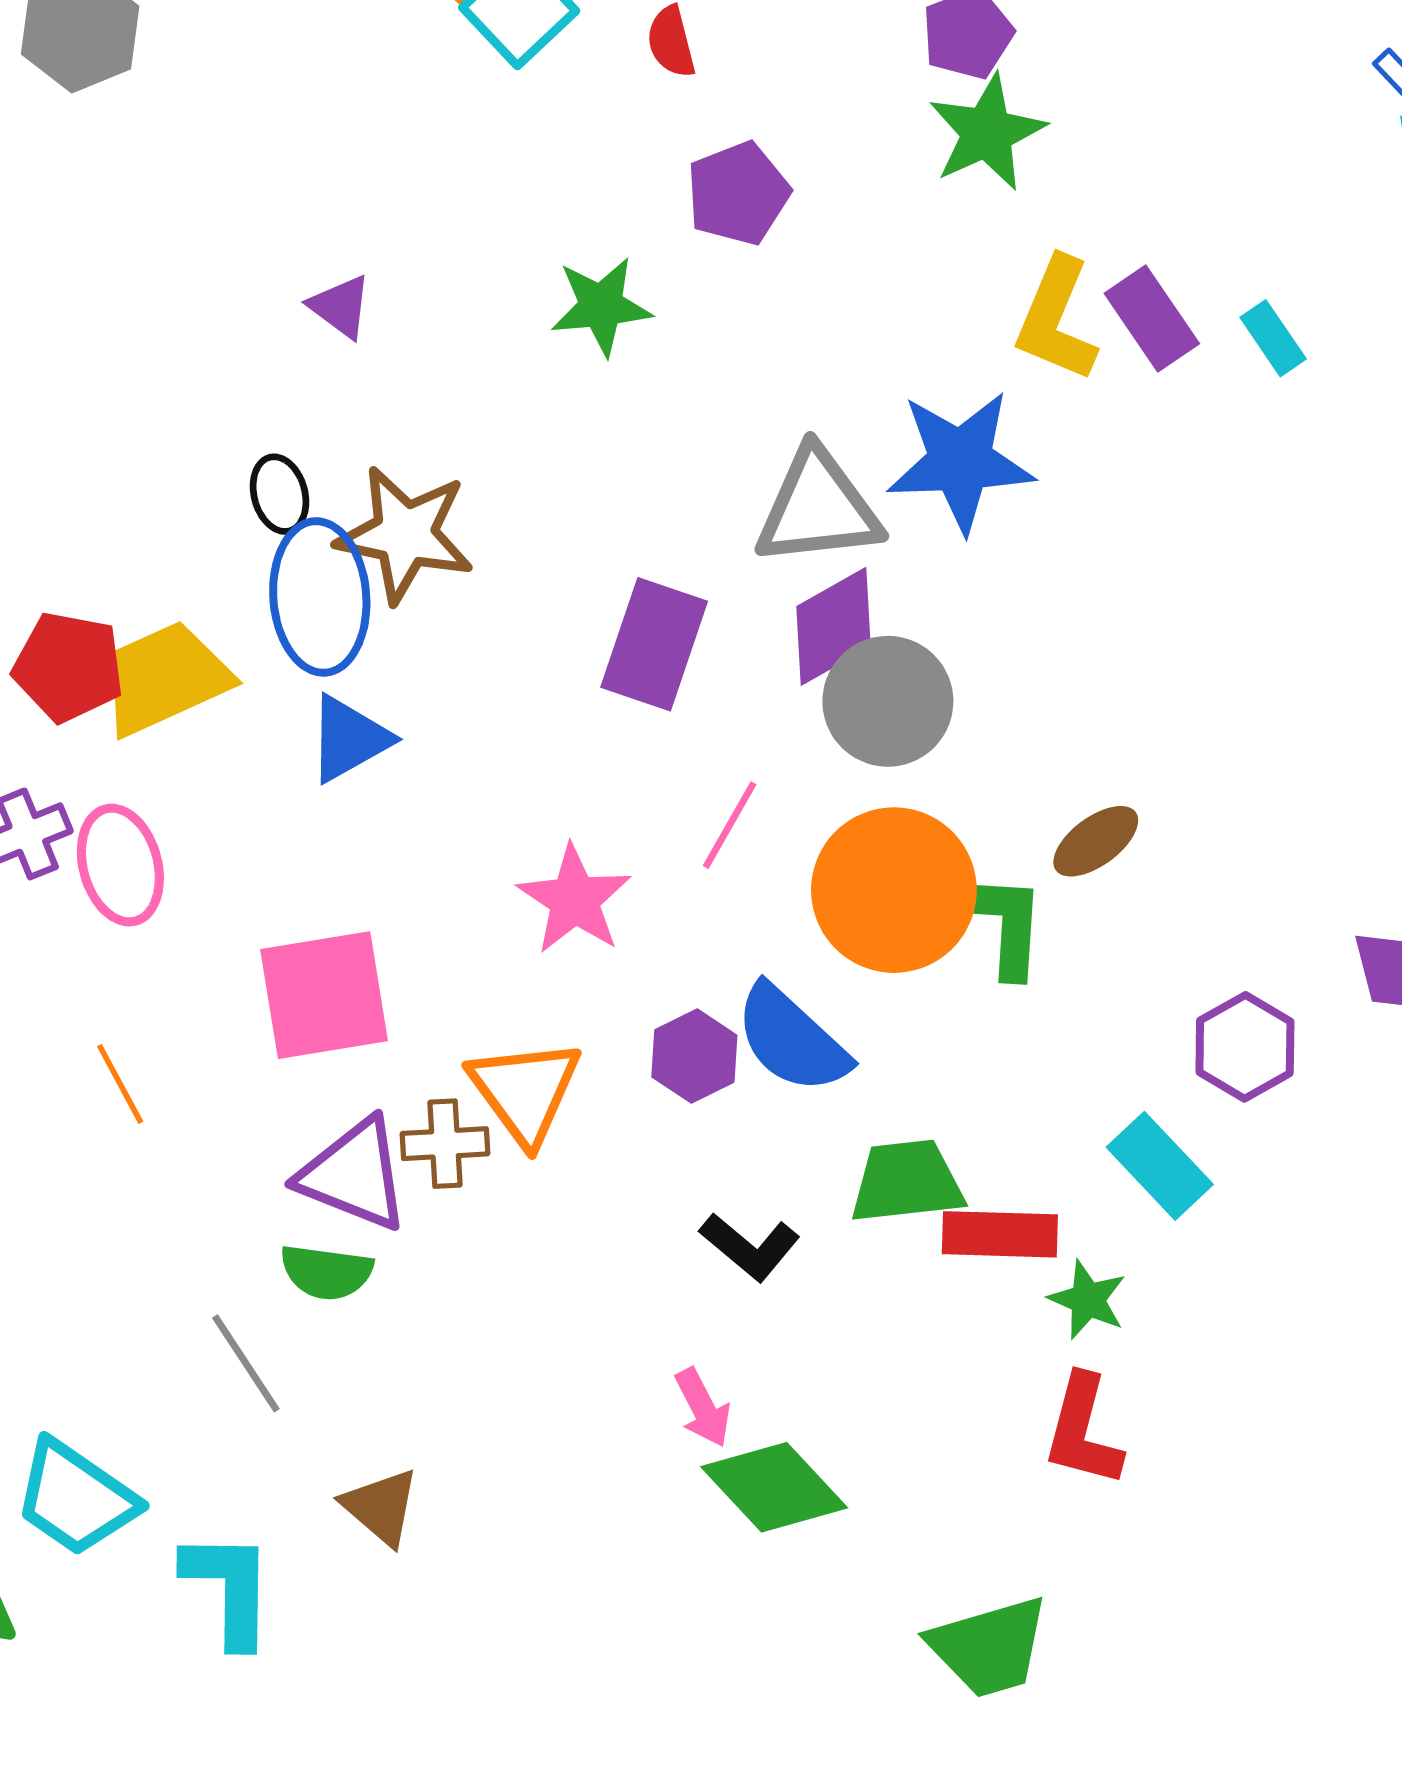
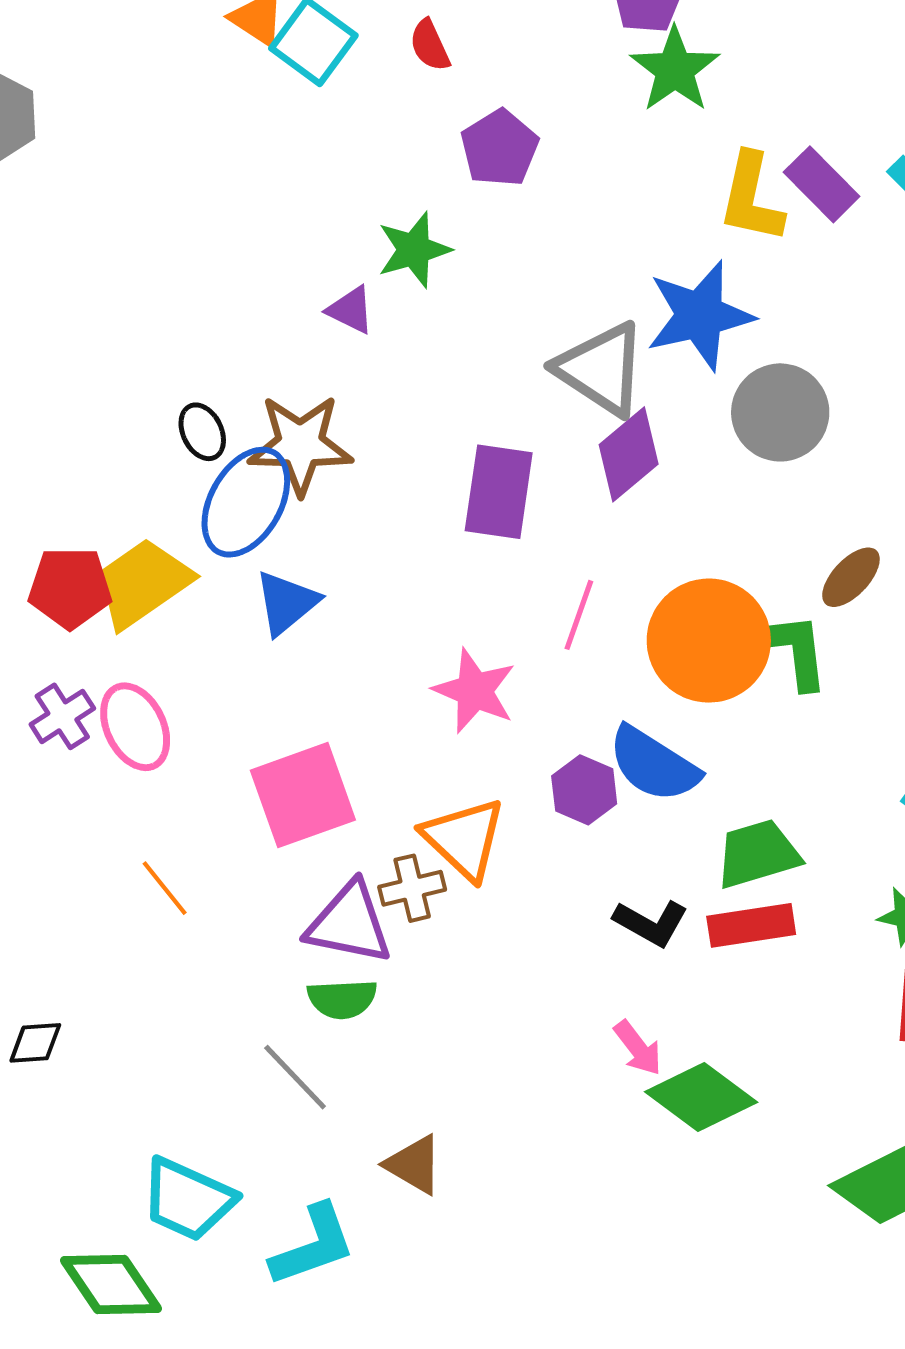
purple triangle: (340, 307) -> (351, 310), moved
gray triangle: (818, 508) -> (601, 369), turned 50
blue ellipse: (320, 597) -> (246, 502), turned 44
gray circle: (888, 701) -> (780, 412), moved
red rectangle: (1000, 1234) -> (751, 925), moved
cyan L-shape: (229, 1588) -> (313, 1245), turned 80

